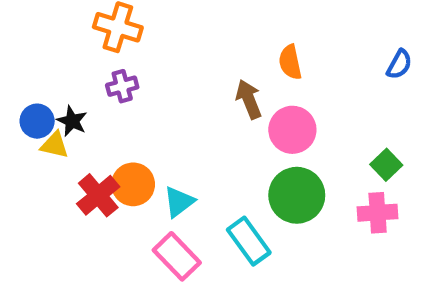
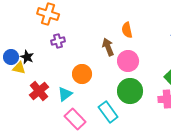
purple cross: (122, 86) -> (58, 41), moved
orange circle: (133, 184) -> (82, 74), moved
cyan triangle: (179, 202) -> (65, 94), moved

